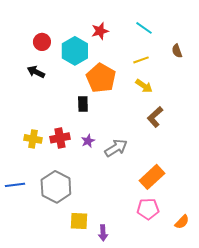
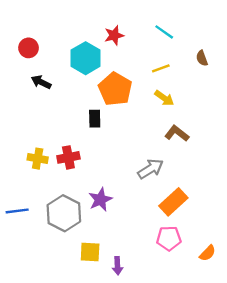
red circle: (42, 42) -> (29, 48), moved
brown L-shape: (155, 117) -> (177, 133), turned 80
purple star: (88, 141) -> (100, 200), moved, size x1.5
gray arrow: (116, 148) -> (151, 169), moved

